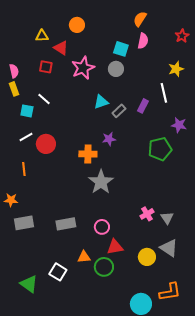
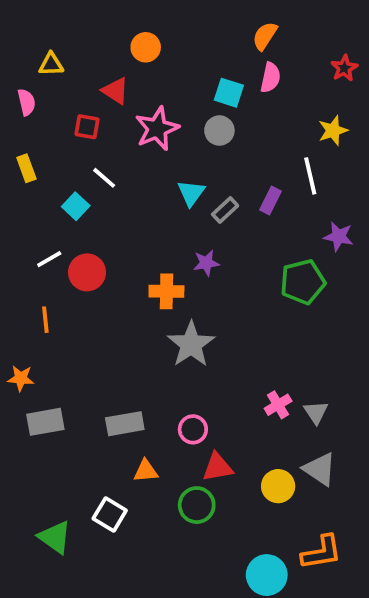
yellow triangle: (42, 36) -> (51, 64), moved
pink semicircle: (14, 71) -> (26, 102), moved
white line: (44, 99) -> (104, 178), moved
cyan triangle: (101, 102) -> (191, 193), turned -35
cyan square: (27, 111) -> (76, 206), moved, turned 32
orange triangle: (84, 257) -> (146, 471), moved

